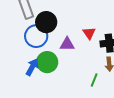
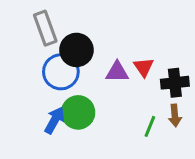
purple triangle: (67, 44) -> (117, 72), moved
green line: (94, 80) -> (150, 126), moved

